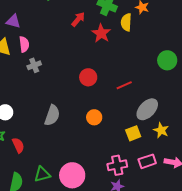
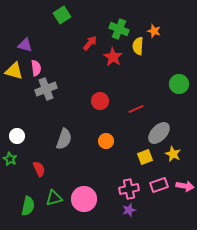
gray cross: (34, 65) -> (46, 89), size x1.5
red semicircle: (18, 145) -> (39, 169), moved

